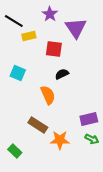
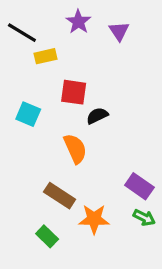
purple triangle: (76, 28) -> (119, 31), moved, size x0.6
red square: (54, 49) -> (74, 92), moved
purple rectangle: (89, 119) -> (139, 186), turned 48
green rectangle: (15, 151) -> (47, 236), moved

